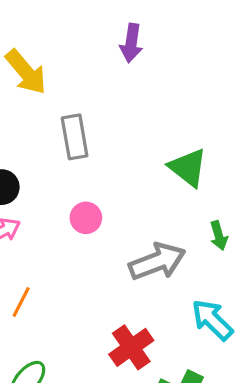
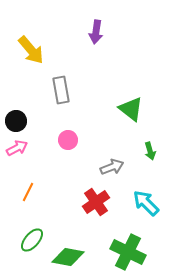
gray arrow: (157, 262) -> (112, 167), size x0.7
red cross: (131, 347) -> (96, 202), moved

